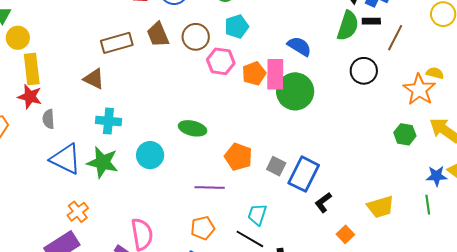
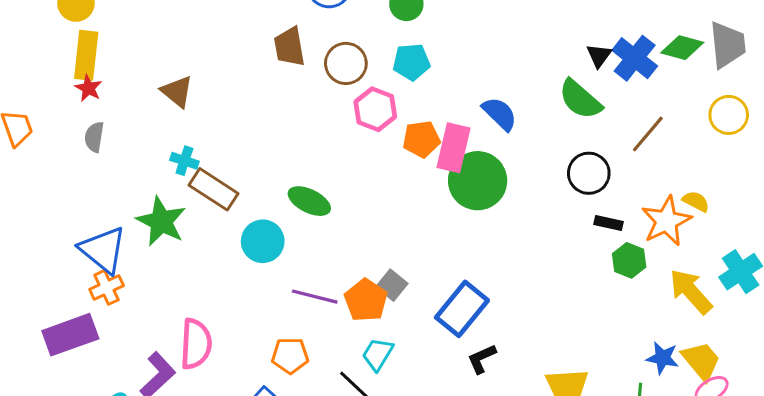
black rectangle: (371, 21) -> (609, 223), moved
green semicircle: (348, 26) -> (580, 99), turned 100
brown rectangle: (117, 43) -> (213, 189), moved, turned 36
red star: (30, 97) -> (88, 88), moved, size x0.7
cyan cross: (108, 121) -> (184, 161), size x0.7
green hexagon: (405, 134) -> (629, 260), moved
cyan circle: (150, 155) -> (263, 241), moved
orange pentagon: (238, 157) -> (366, 300), moved
blue triangle: (66, 159) -> (103, 250), moved
gray square: (276, 166) -> (392, 285), moved

